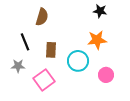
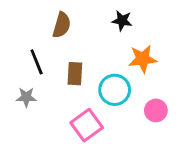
black star: (100, 11) -> (122, 21), moved
pink square: (44, 80) -> (87, 125), moved

